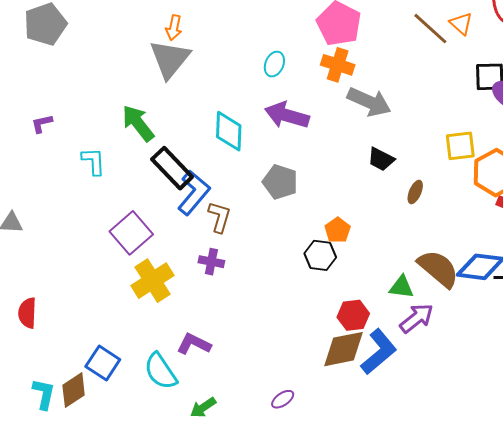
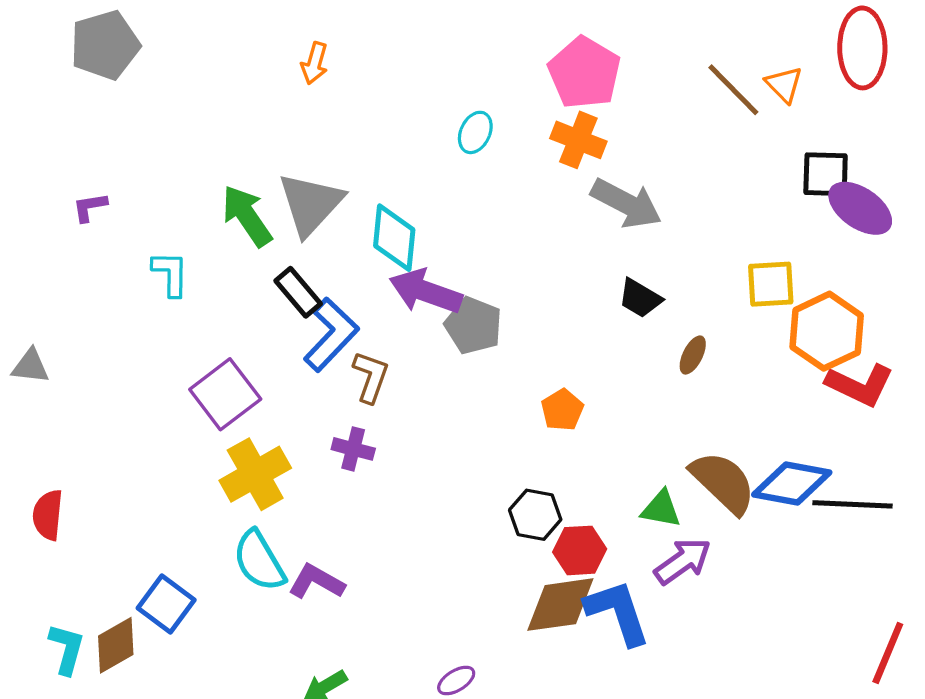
gray triangle: (170, 59) -> (311, 204), moved
purple arrow: (287, 115) -> (426, 291), moved
black rectangle: (172, 168) -> (298, 292), size x0.7
black hexagon: (320, 255) -> (535, 515), moved
blue L-shape: (379, 352) -> (618, 612), turned -72
cyan semicircle: (161, 371) -> (259, 561), moved

